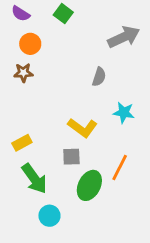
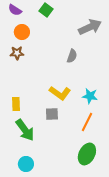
cyan star: (124, 113) -> (90, 96), moved
yellow rectangle: (22, 143) -> (16, 104), turned -64
green ellipse: (89, 185) -> (87, 154), moved
cyan circle: (49, 216) -> (26, 164), moved

